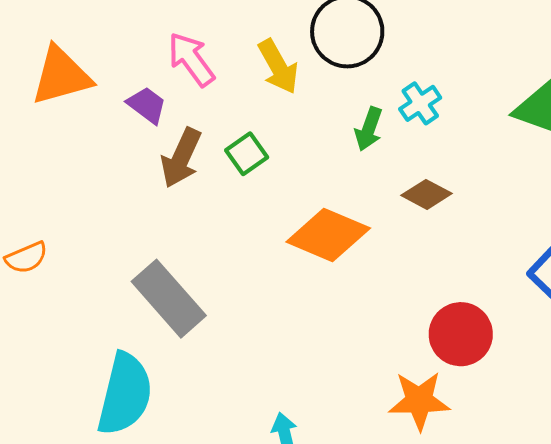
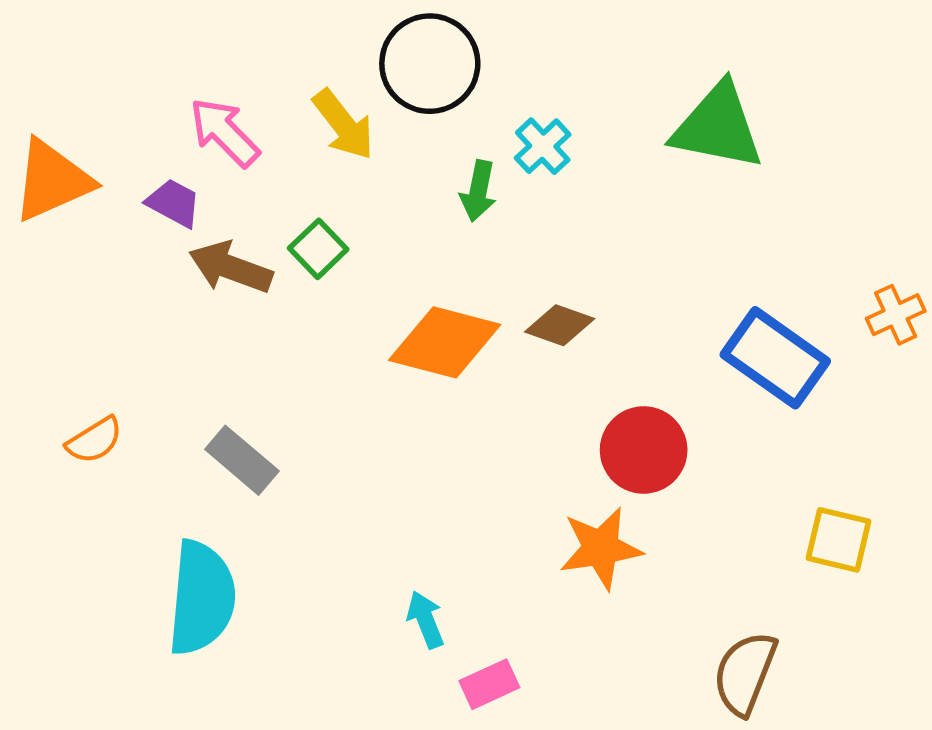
brown arrow: (181, 158) -> (231, 268), turned 94
brown diamond: (427, 194) -> (560, 325), moved
orange semicircle: (26, 258) -> (94, 440), moved
gray rectangle: (169, 299) -> (242, 460), size x0.7

